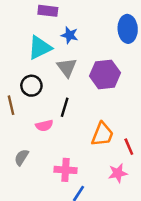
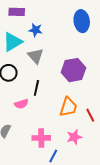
purple hexagon: (105, 74) -> (73, 70), moved
pink star: (118, 173) -> (74, 137), moved

